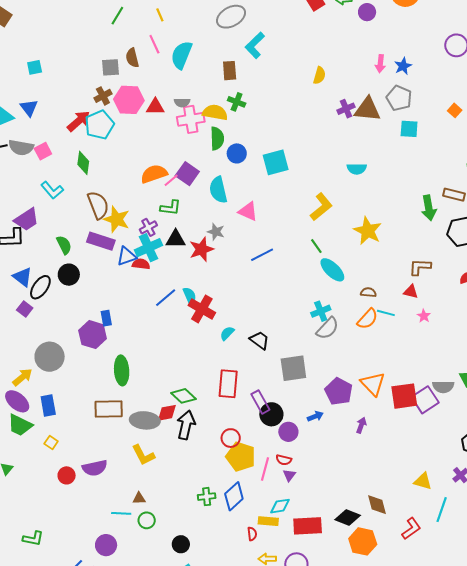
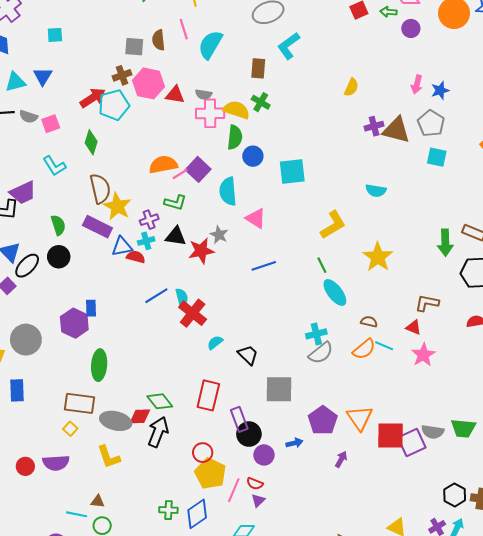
gray semicircle: (21, 148) -> (28, 117), size x0.7
cyan cross: (149, 248) -> (146, 241), size x0.6
pink star: (424, 316) -> (423, 355), size x1.6
yellow square: (51, 442) -> (70, 429), moved

